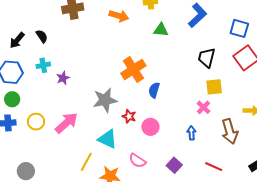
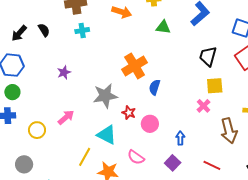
cyan cross: (43, 65) -> (82, 31), moved
yellow circle: (36, 122) -> (37, 130), moved
pink arrow: (66, 123) -> (66, 117), size x0.7
blue arrow: (191, 133) -> (180, 138), moved

